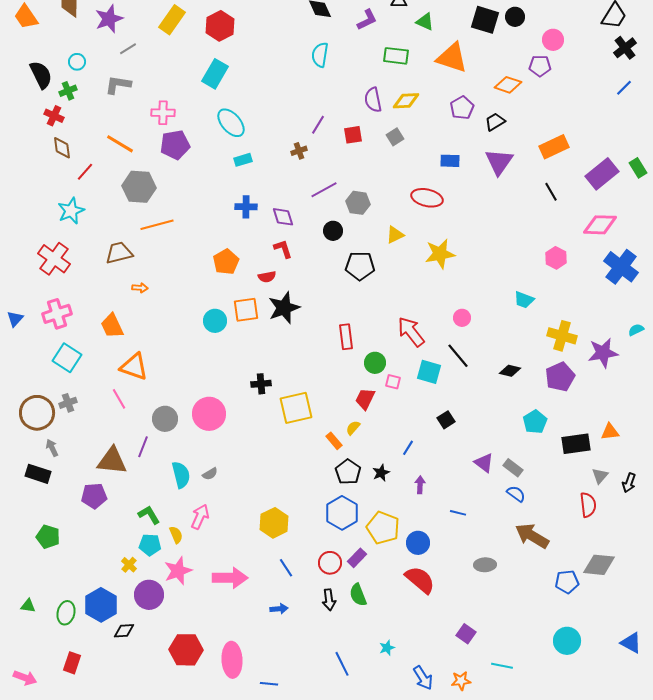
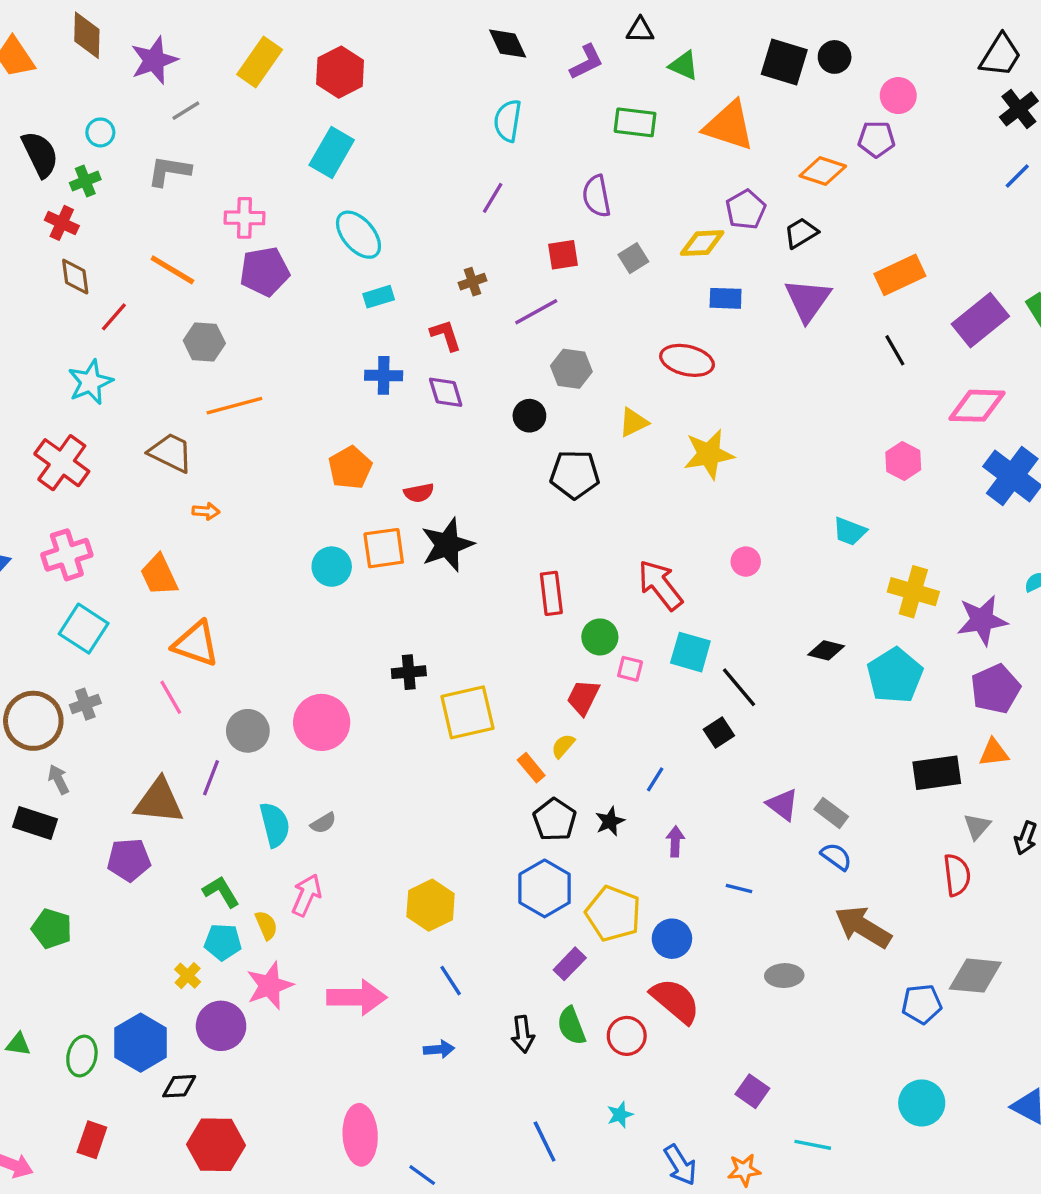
yellow diamond: (406, 101) -> (702, 243), moved
purple line: (318, 125) -> (493, 198), moved
gray hexagon: (139, 187) -> (204, 342), size x0.7
purple line: (324, 190) -> (536, 312), moved
red L-shape: (283, 249) -> (446, 335), moved
brown trapezoid: (119, 253) -> (171, 453), turned 40
black line: (458, 356) -> (739, 687), moved
purple pentagon: (560, 377) -> (995, 689), moved
cyan pentagon: (535, 422) -> (895, 676), moved, size x1.4
red circle: (330, 563) -> (627, 1036), moved
red hexagon: (186, 650) -> (216, 1145), moved
blue line: (269, 684) -> (422, 1175), turned 30

